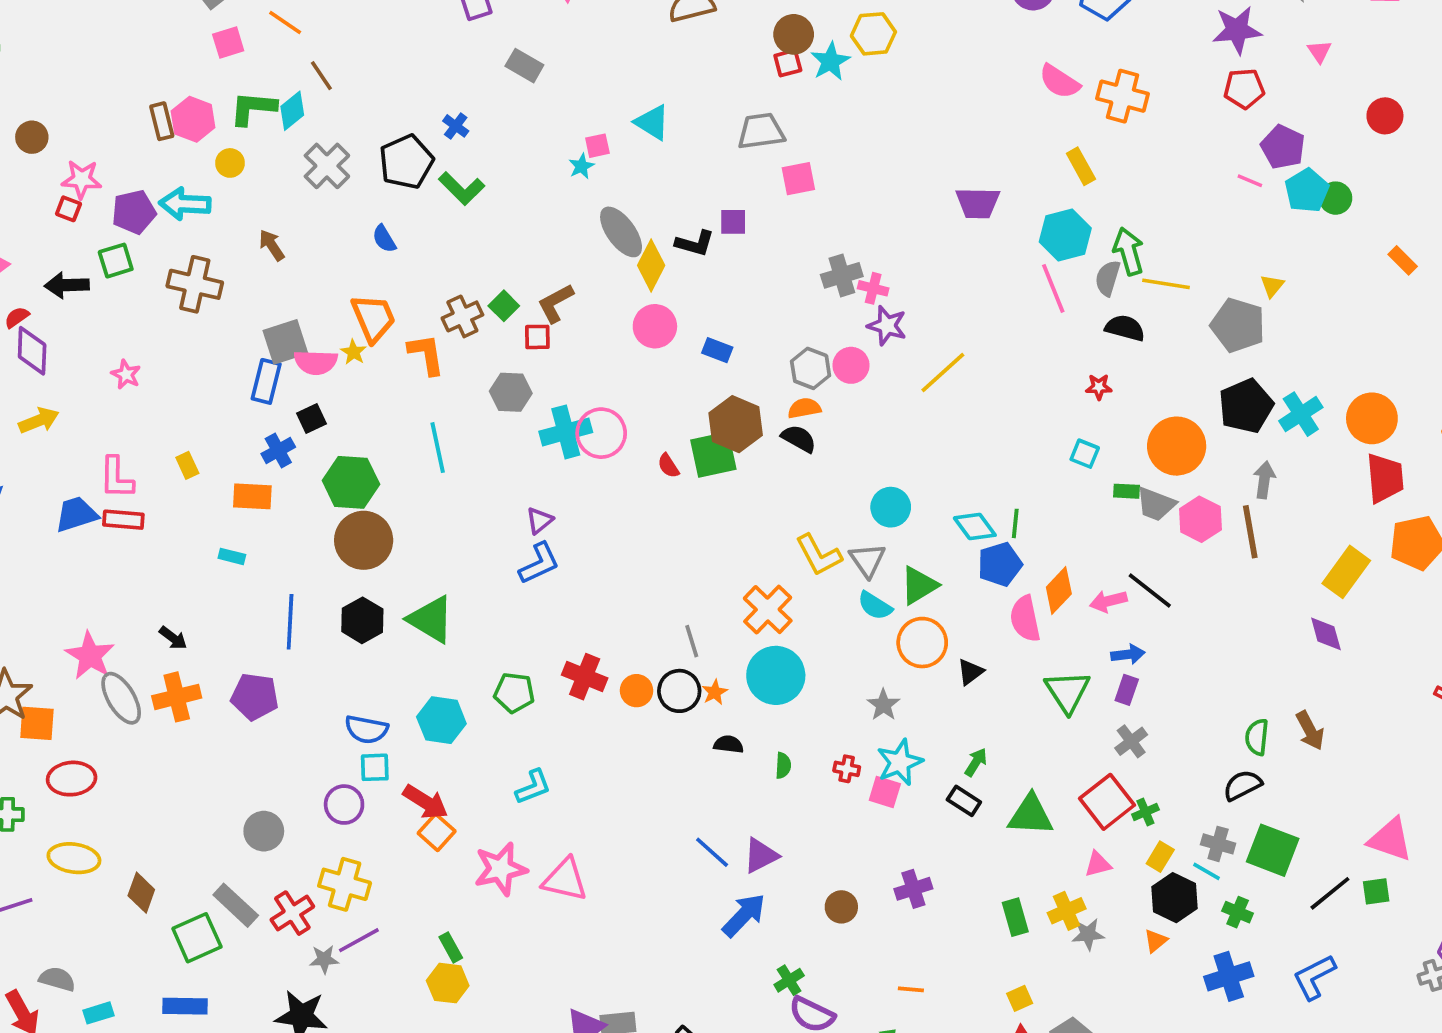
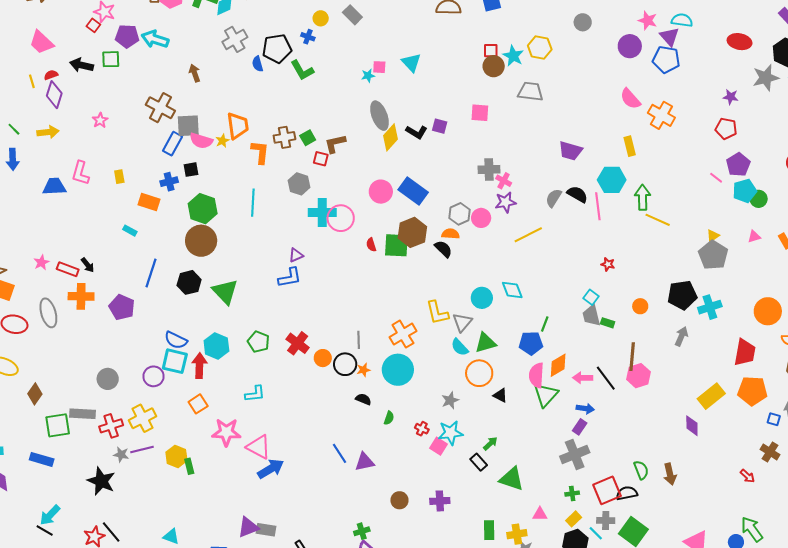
purple star: (1237, 30) -> (731, 97), size x0.6
brown circle: (794, 34) -> (494, 66), moved
pink triangle: (1319, 51) -> (754, 237), moved, turned 32
cyan star: (830, 61) -> (513, 56), turned -30
blue cross: (456, 126) -> (308, 37), turned -32
gray trapezoid: (761, 131) -> (530, 92), moved
yellow circle: (230, 163) -> (321, 18), moved
blue semicircle: (384, 239) -> (258, 64), moved
gray semicircle: (1108, 278) -> (554, 198), moved
brown cross: (195, 284) -> (160, 108), moved
gray pentagon: (1238, 325) -> (713, 255), moved
pink circle: (655, 326) -> (381, 192), moved
purple star: (887, 326) -> (506, 202), turned 30
black semicircle: (1125, 328) -> (577, 194), moved
blue rectangle: (717, 350) -> (413, 191), size x1.8
orange circle: (1372, 418) -> (768, 311), moved
orange circle: (1177, 446) -> (640, 306), size x0.5
gray trapezoid: (1156, 504) -> (591, 315), moved, turned 40
pink hexagon: (1200, 519) -> (638, 376), moved
red rectangle: (123, 520) -> (68, 269), moved
cyan diamond: (975, 527) -> (512, 290), moved
brown line: (1250, 532) -> (632, 357), moved
pink star: (90, 656) -> (41, 262), size x0.6
black triangle: (970, 672) -> (500, 395), turned 49
green triangle: (1067, 692) -> (546, 395), moved
gray ellipse: (121, 698) -> (48, 313), moved
green semicircle: (1257, 737) -> (641, 470), turned 138
gray cross: (1131, 741) -> (575, 454), size x1.6
cyan square: (375, 767) -> (175, 361), size x1.5
red arrow: (425, 802) -> (199, 366), moved, turned -135
red square: (1107, 802) -> (607, 490), moved
gray cross: (1218, 844) -> (606, 521), turned -30
yellow cross: (345, 884) -> (142, 418), turned 32
gray rectangle: (236, 905) -> (83, 414), turned -55
blue arrow: (744, 915) -> (271, 469), moved
yellow hexagon: (448, 983) -> (176, 456), moved

